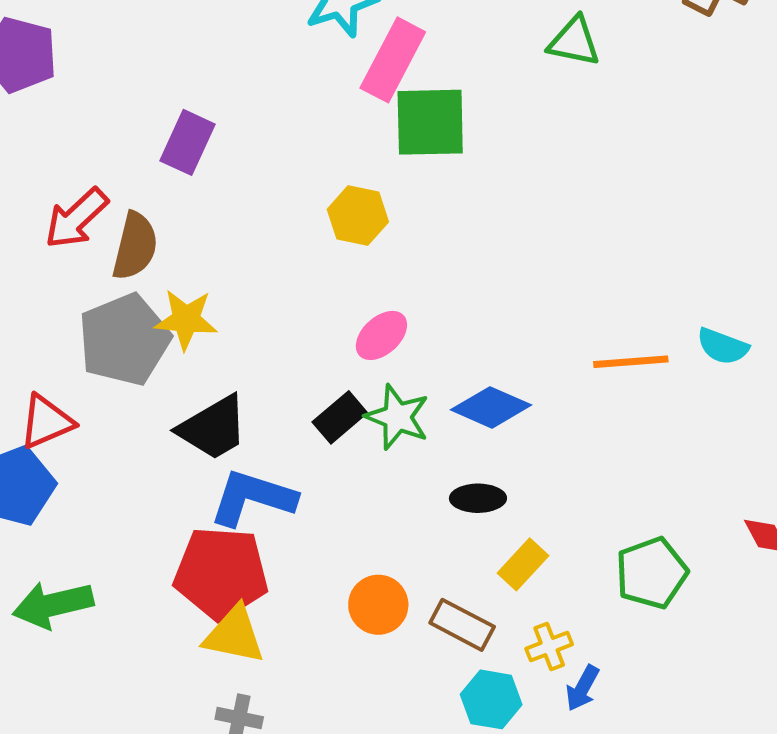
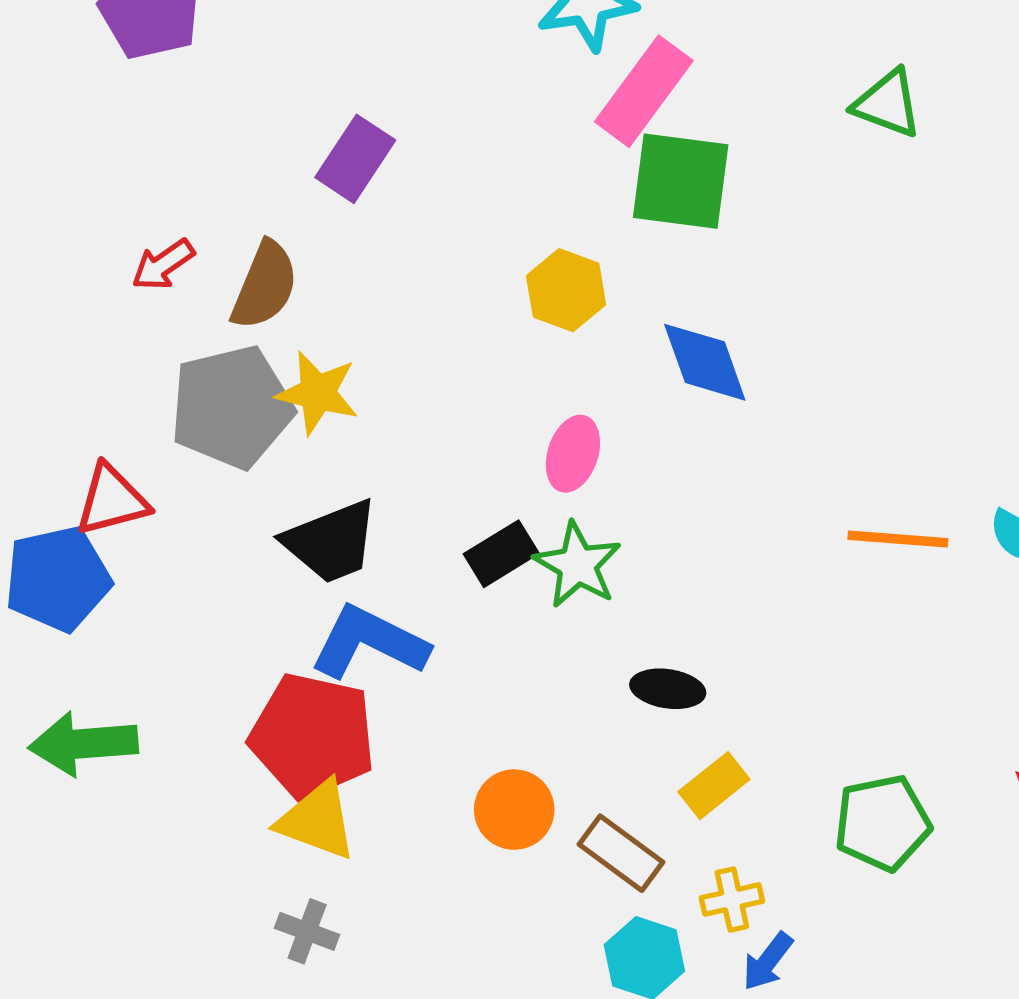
red arrow: (76, 218) -> (163, 265), moved, size x0.7
pink ellipse: (381, 335) -> (573, 454), turned -38
blue diamond: (491, 407) -> (705, 362), moved, turned 38

